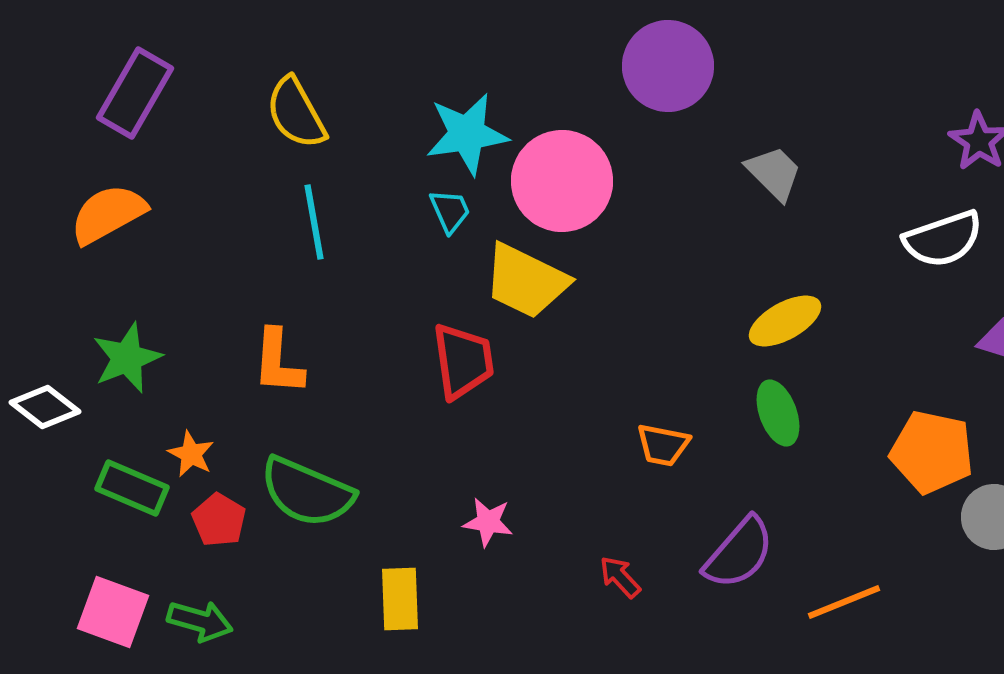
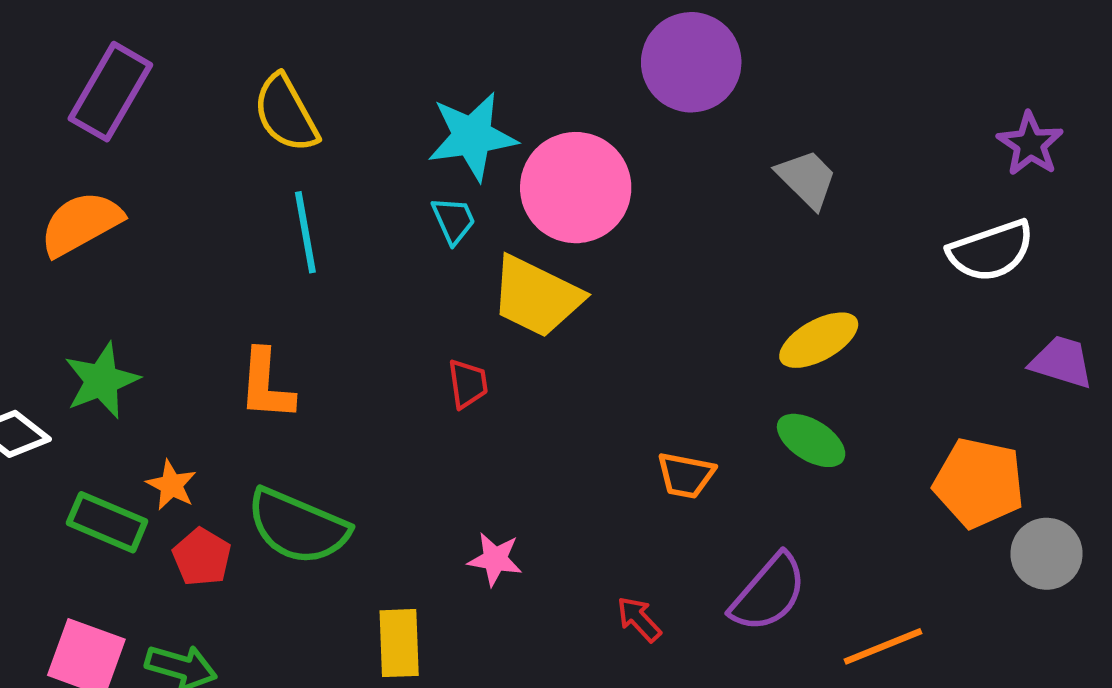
red trapezoid: (463, 361) -> (468, 384), size x0.6
green ellipse: (778, 413) -> (811, 440), turned -38

